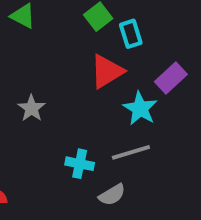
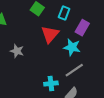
cyan rectangle: (131, 34) -> (64, 13), moved, turned 56
gray star: (31, 108) -> (17, 51), moved

